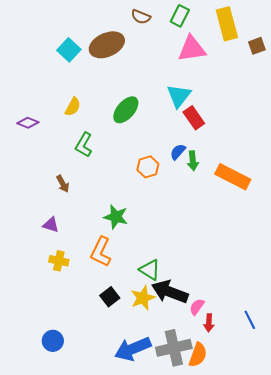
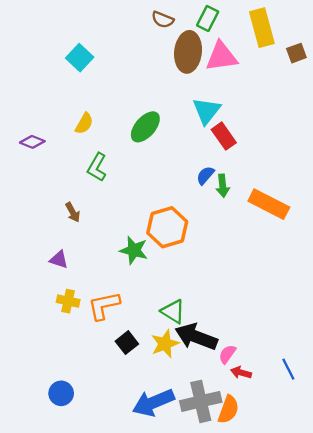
brown ellipse: (107, 45) -> (188, 52), moved, turned -60
orange hexagon: (148, 167) -> (167, 227), moved, size x1.6
orange L-shape: (101, 252) -> (104, 306), moved, turned 52
red arrow: (209, 323) -> (241, 373), turned 102

